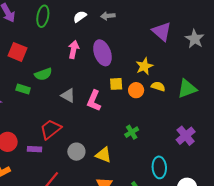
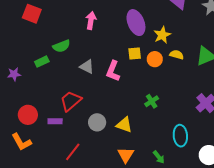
red square: (17, 52) -> (32, 14), moved
purple ellipse: (102, 53) -> (136, 23), moved
green rectangle: (23, 89) -> (42, 62), turned -40

